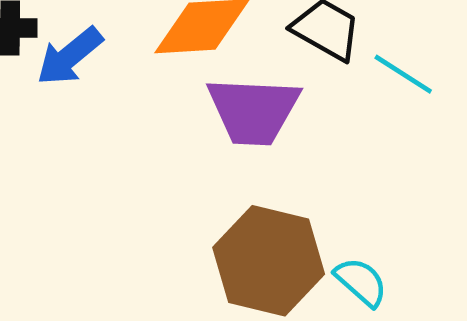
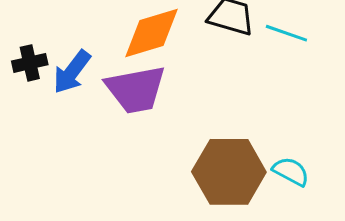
purple trapezoid: (254, 111) -> (136, 89), moved

